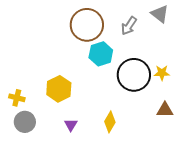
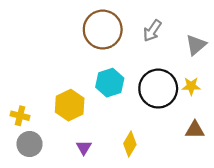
gray triangle: (160, 14) -> (196, 45), moved, turned 42
cyan hexagon: (101, 54) -> (110, 83), moved

